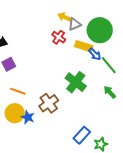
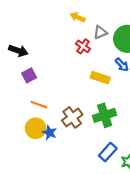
yellow arrow: (65, 17) -> (78, 17), moved
yellow rectangle: (84, 46) -> (100, 78), moved
green cross: (76, 82) -> (105, 115), moved, turned 35

